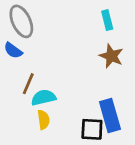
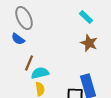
cyan rectangle: (107, 20) -> (86, 17), turned -32

